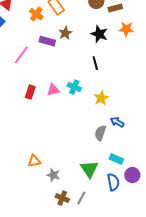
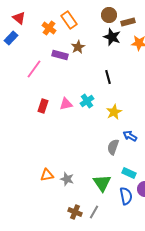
black star: (99, 34) -> (112, 37), moved
cyan cross: (74, 87) -> (87, 101), turned 32
gray star: (53, 175) -> (67, 179), moved

